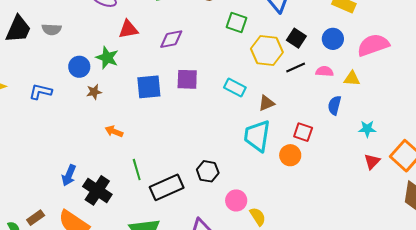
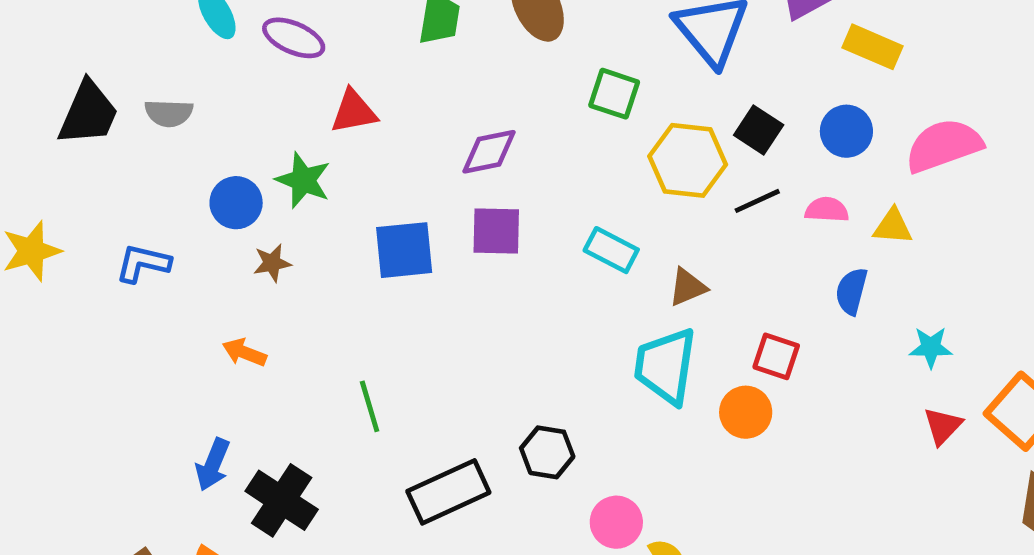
purple diamond: (171, 39) -> (489, 152), moved
orange arrow: (114, 131) -> (244, 352), moved
green line: (137, 170) -> (370, 406), moved

